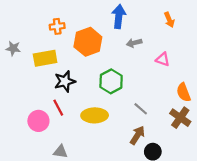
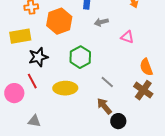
brown arrow: (137, 135) -> (104, 106), turned -72

